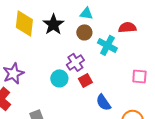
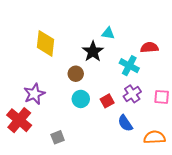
black star: (53, 24) -> (93, 51), moved
brown circle: (84, 32) -> (76, 74), moved
purple cross: (75, 62) -> (132, 94), moved

